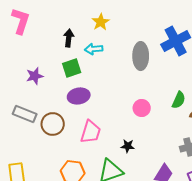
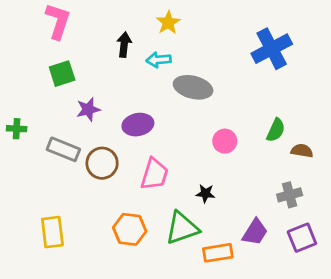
gray ellipse: (141, 56) -> (193, 87), moved, turned -76
green square: (72, 68) -> (62, 74), moved
purple star: (35, 76) -> (88, 109), moved

